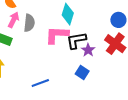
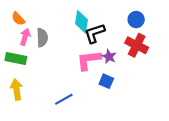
pink L-shape: (57, 35) -> (89, 60), moved
black L-shape: (76, 40) -> (95, 33), moved

